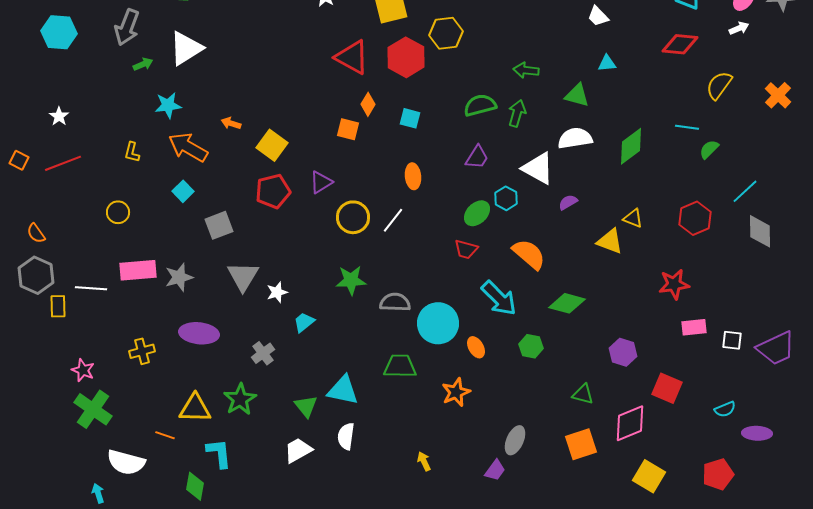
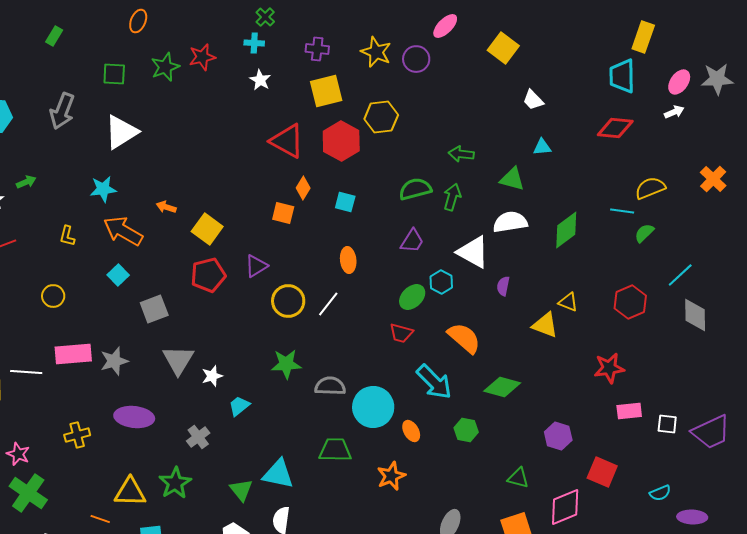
green arrow: (143, 64) -> (26, 182), moved
yellow semicircle: (719, 85) -> (650, 188), moved, turned 32
purple semicircle: (568, 202) -> (503, 286), turned -48

